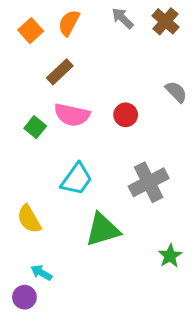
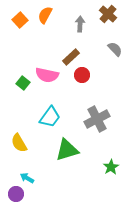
gray arrow: (123, 18) -> (80, 24), moved, turned 49
brown rectangle: (60, 72) -> (71, 57), moved
gray semicircle: (176, 92) -> (115, 49), moved

